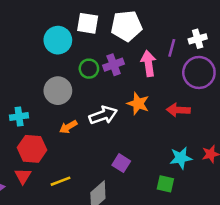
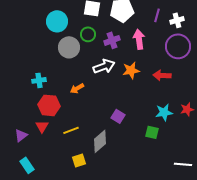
cyan circle: (58, 40) -> (57, 21), moved
purple line: (172, 48) -> (157, 15), moved
green circle: (89, 69) -> (88, 34), moved
gray circle: (58, 91) -> (69, 47), moved
orange star: (138, 104) -> (131, 70), turned -30
white arrow: (103, 115) -> (104, 66), moved

